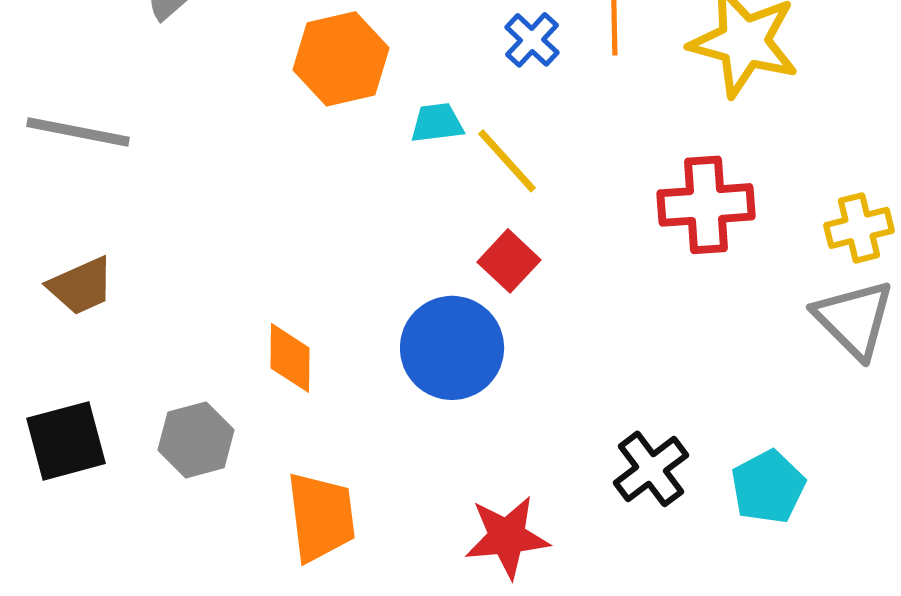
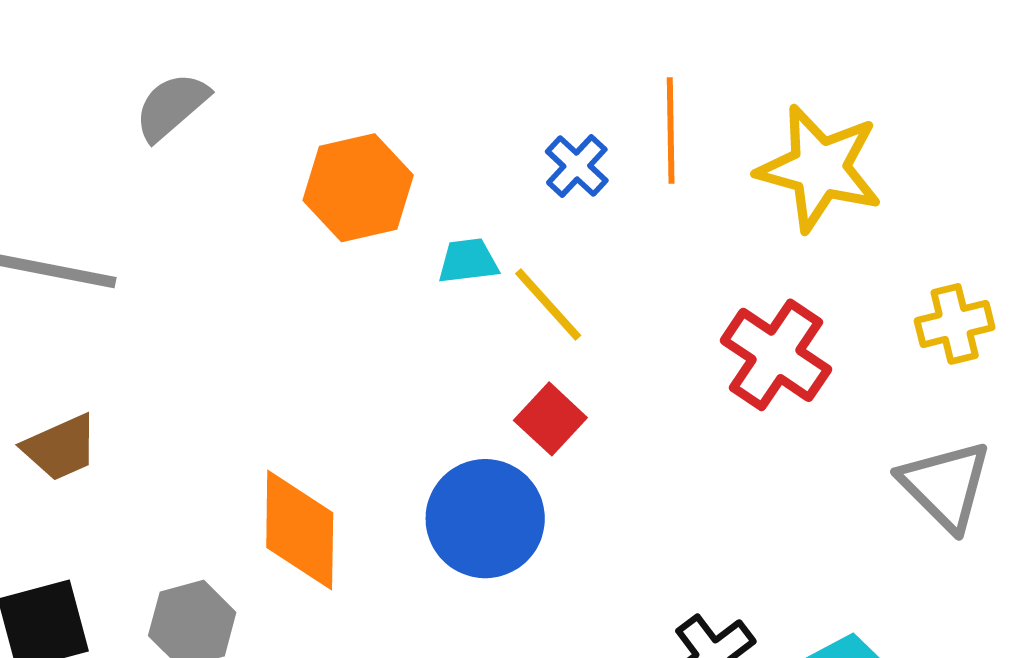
red cross: (706, 205) -> (776, 355), turned 38
yellow cross: (859, 228) -> (955, 324), moved
orange diamond: (290, 358) -> (300, 530), size x1.5

